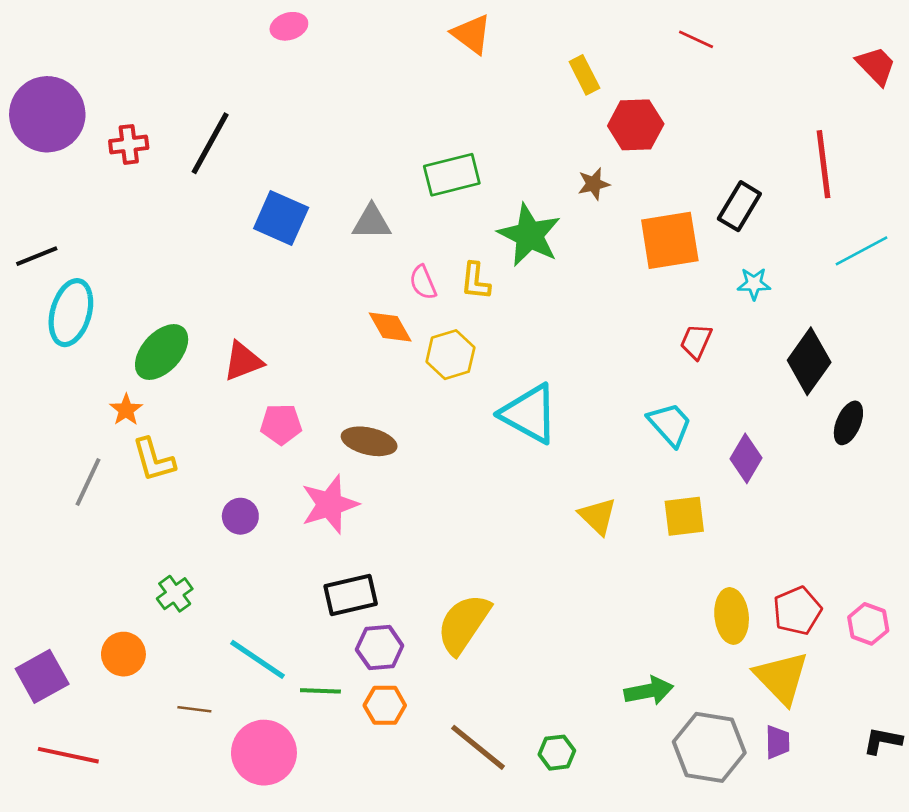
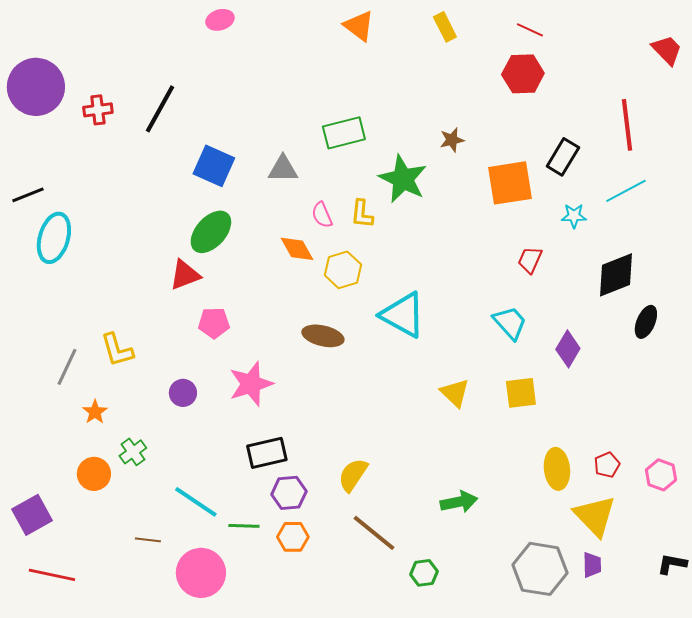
yellow rectangle: (584, 75) -> (445, 27), moved
red hexagon: (636, 125) -> (523, 74), moved
cyan line: (862, 251) -> (626, 191), moved
green ellipse: (162, 352) -> (211, 232), moved
black diamond: (809, 361) -> (616, 275), turned 33
orange star: (126, 410) -> (95, 412), moved
brown ellipse: (369, 441) -> (323, 336), moved
red pentagon: (797, 611) -> (607, 465), size x0.7
yellow semicircle: (464, 624) -> (353, 475), size x0.7
orange circle: (123, 654) -> (94, 474), moved
green arrow: (649, 691) -> (459, 502), moved
brown line: (478, 747) -> (374, 533), moved

